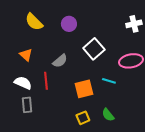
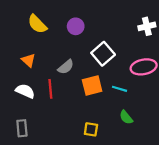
orange square: (84, 89) -> (92, 86), moved
gray rectangle: (27, 105) -> (22, 128), moved
green semicircle: (108, 115) -> (126, 117), moved
yellow square: (83, 118) -> (91, 129), turned 32

